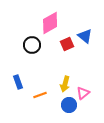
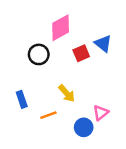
yellow arrow: (65, 84) -> (67, 93), moved, turned -56

